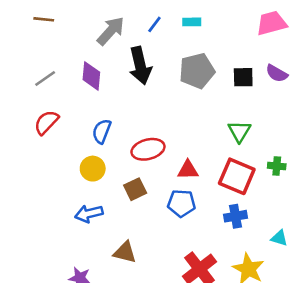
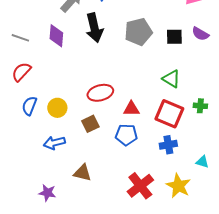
gray line: (45, 79) -> (20, 38), turned 54
blue semicircle: (102, 131) -> (29, 106), moved
green triangle: (239, 131) -> (171, 79), turned -30

